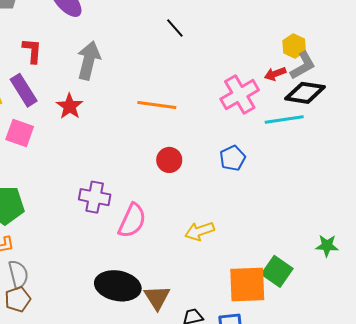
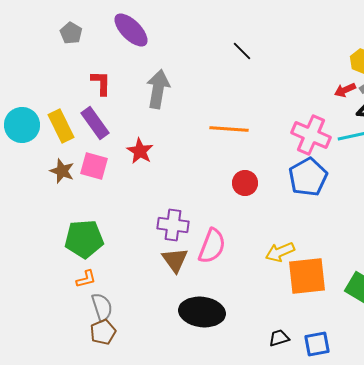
pink cross: (240, 94) -> (311, 135), moved, turned -33
red star: (70, 106) -> (140, 151), moved
blue pentagon: (232, 158) -> (308, 177), size x1.5
orange square: (247, 284) -> (307, 276), moved
brown triangle: (157, 297) -> (175, 260), moved

